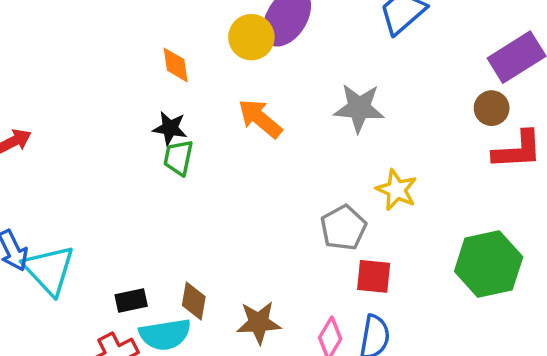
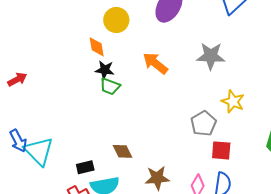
yellow circle: (251, 37) -> (116, 20), moved
orange diamond: (176, 65) -> (97, 47), moved
green trapezoid: (178, 158) -> (110, 86), turned -80
brown diamond: (194, 301) -> (122, 151), moved, turned -35

